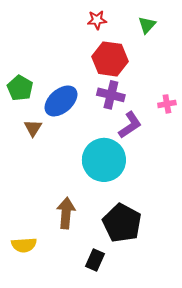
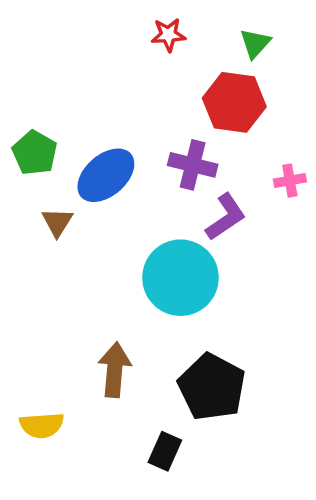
red hexagon: (110, 59) -> (234, 102), moved

